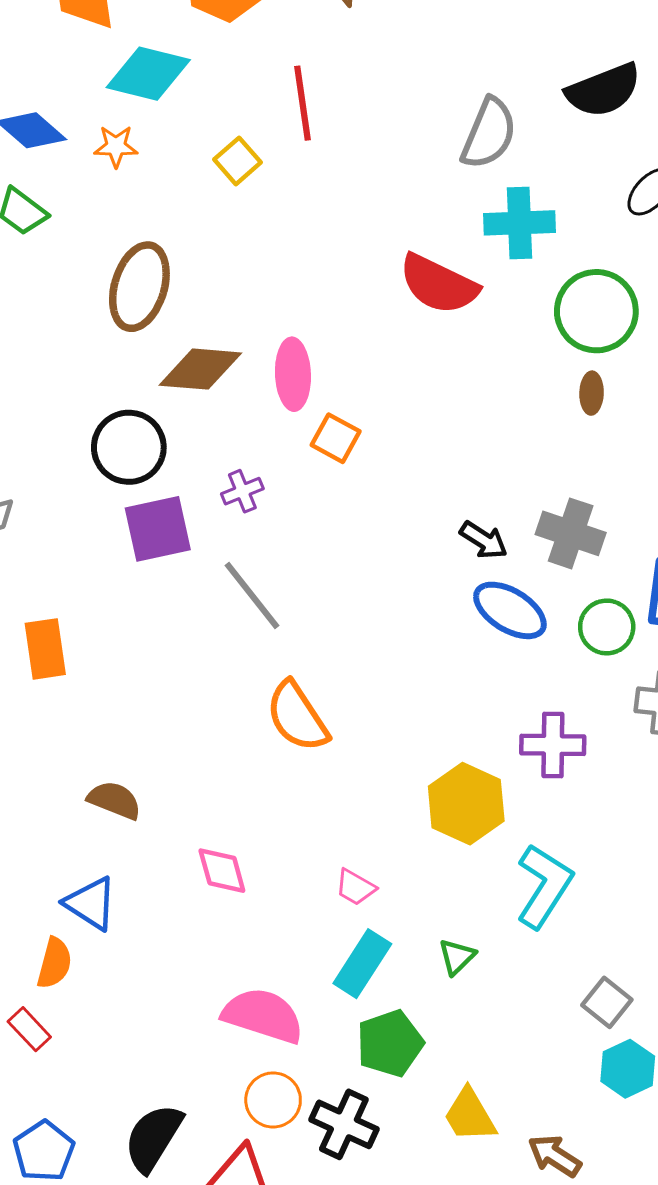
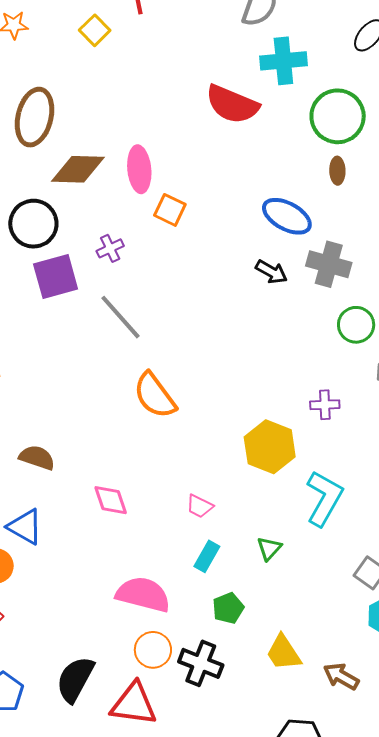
blue ellipse: (510, 610) -> (287, 216), moved
purple cross: (553, 745) -> (325, 405), size x0.7
cyan rectangle: (362, 964) -> (207, 556), size x0.7
green pentagon: (390, 1043) -> (228, 608), size x0.7

